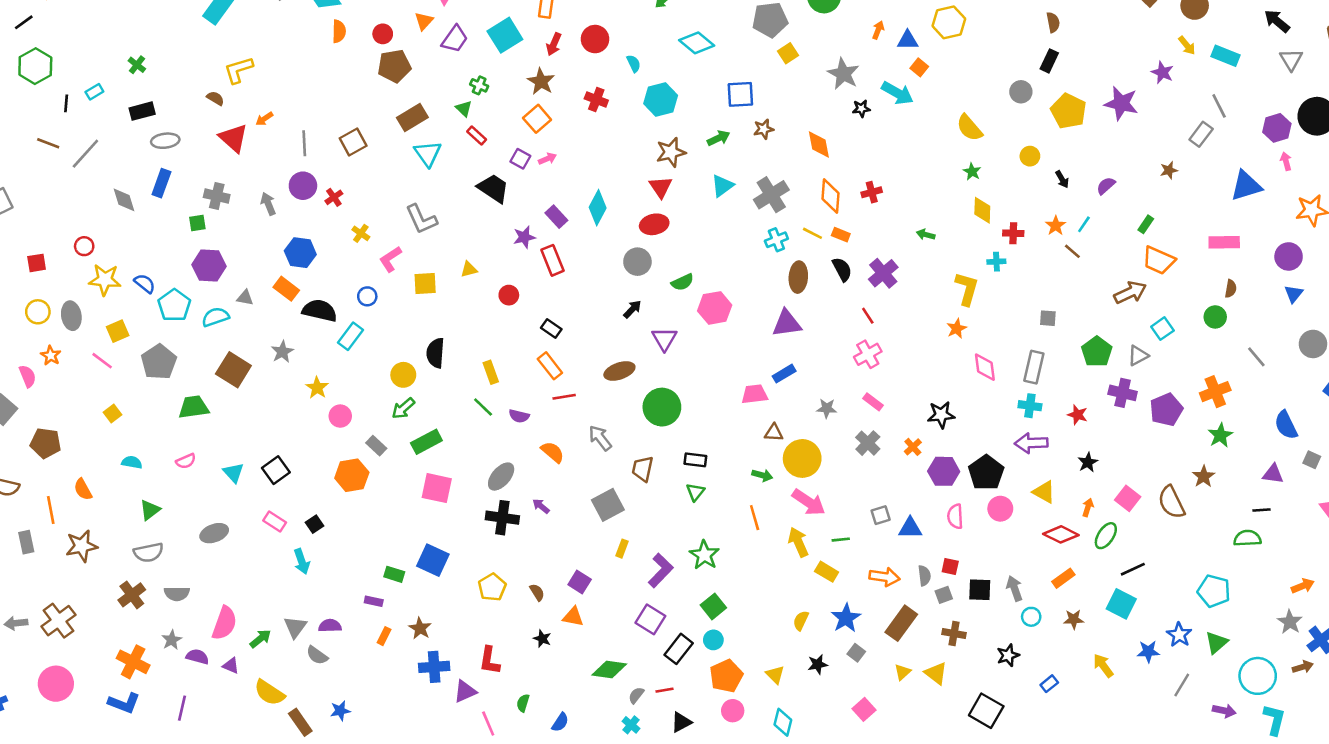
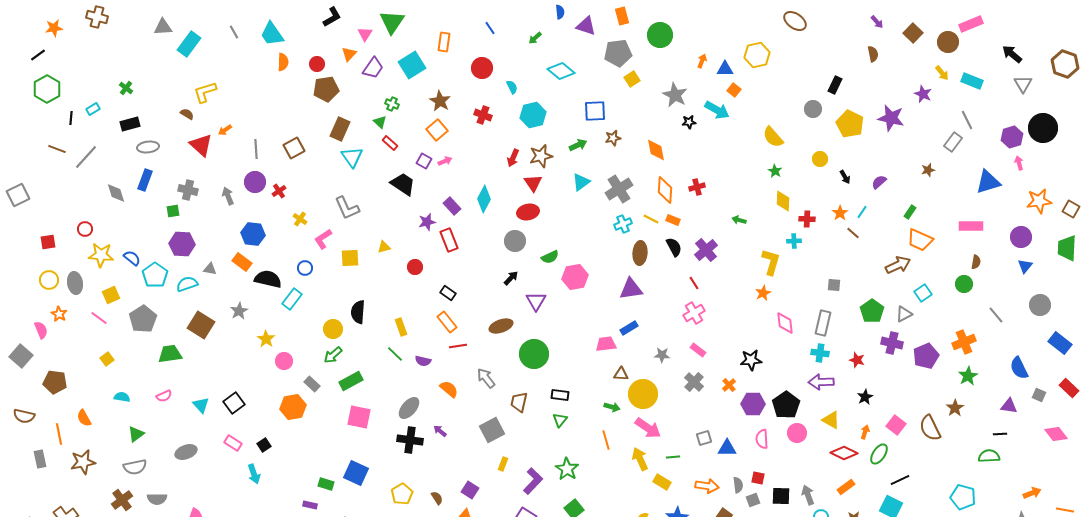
brown semicircle: (1053, 22) -> (873, 54), moved
red arrow: (554, 44) -> (513, 158), moved
brown rectangle: (412, 118) -> (340, 129), turned -35

